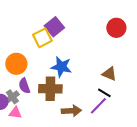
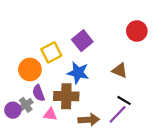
purple square: (54, 27) -> (82, 41), moved
yellow square: (42, 38) -> (51, 52), moved
brown triangle: (109, 74) -> (120, 71), moved
pink triangle: (15, 113) -> (50, 114), moved

